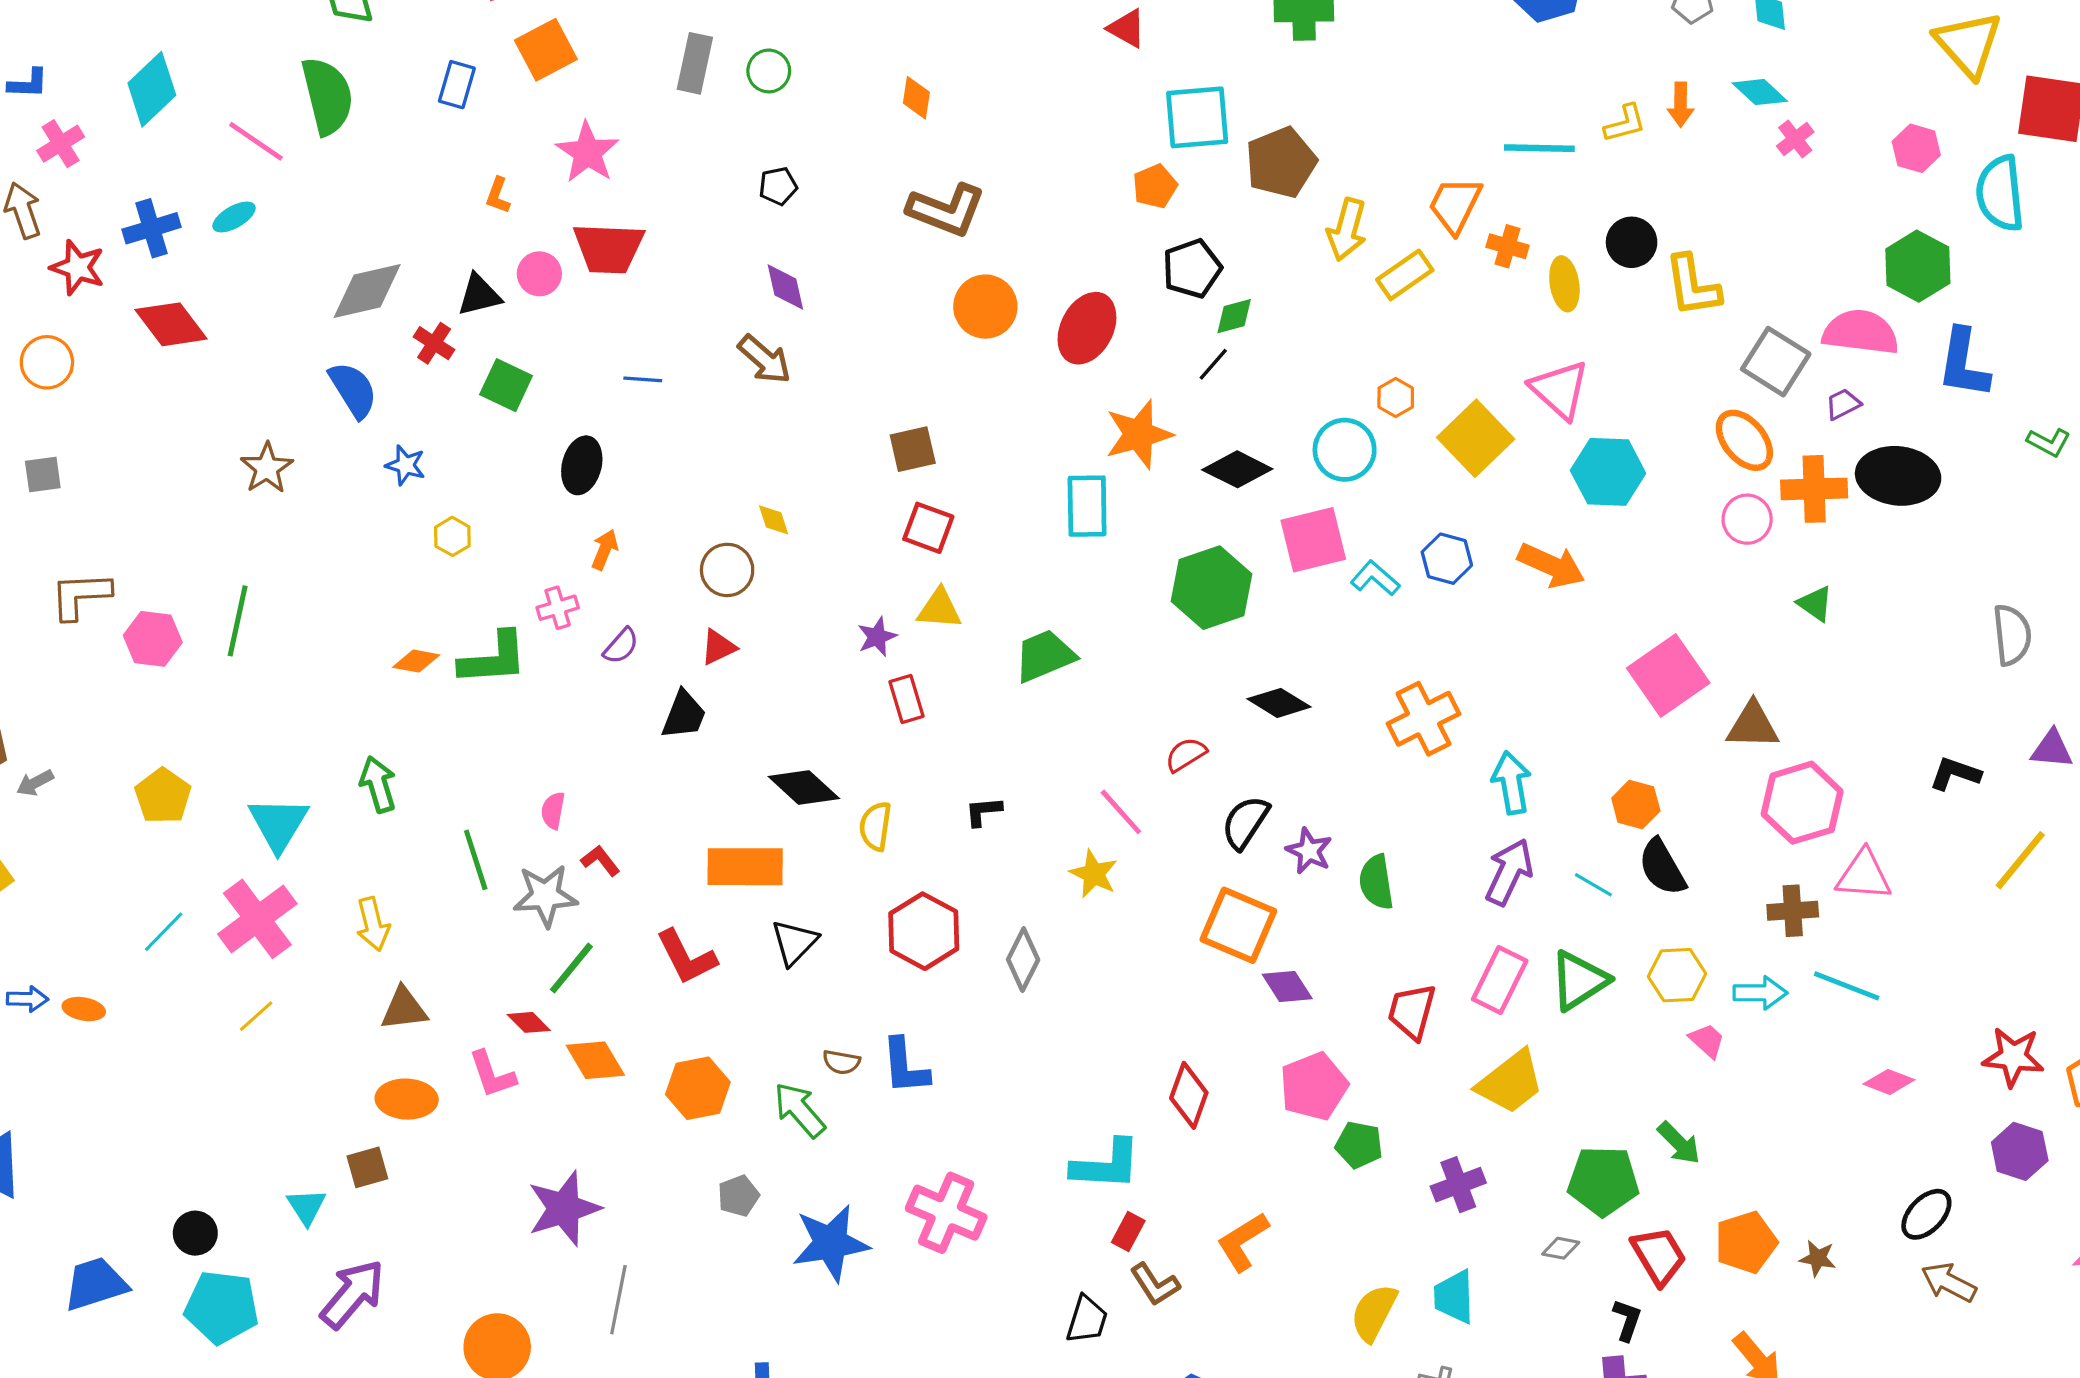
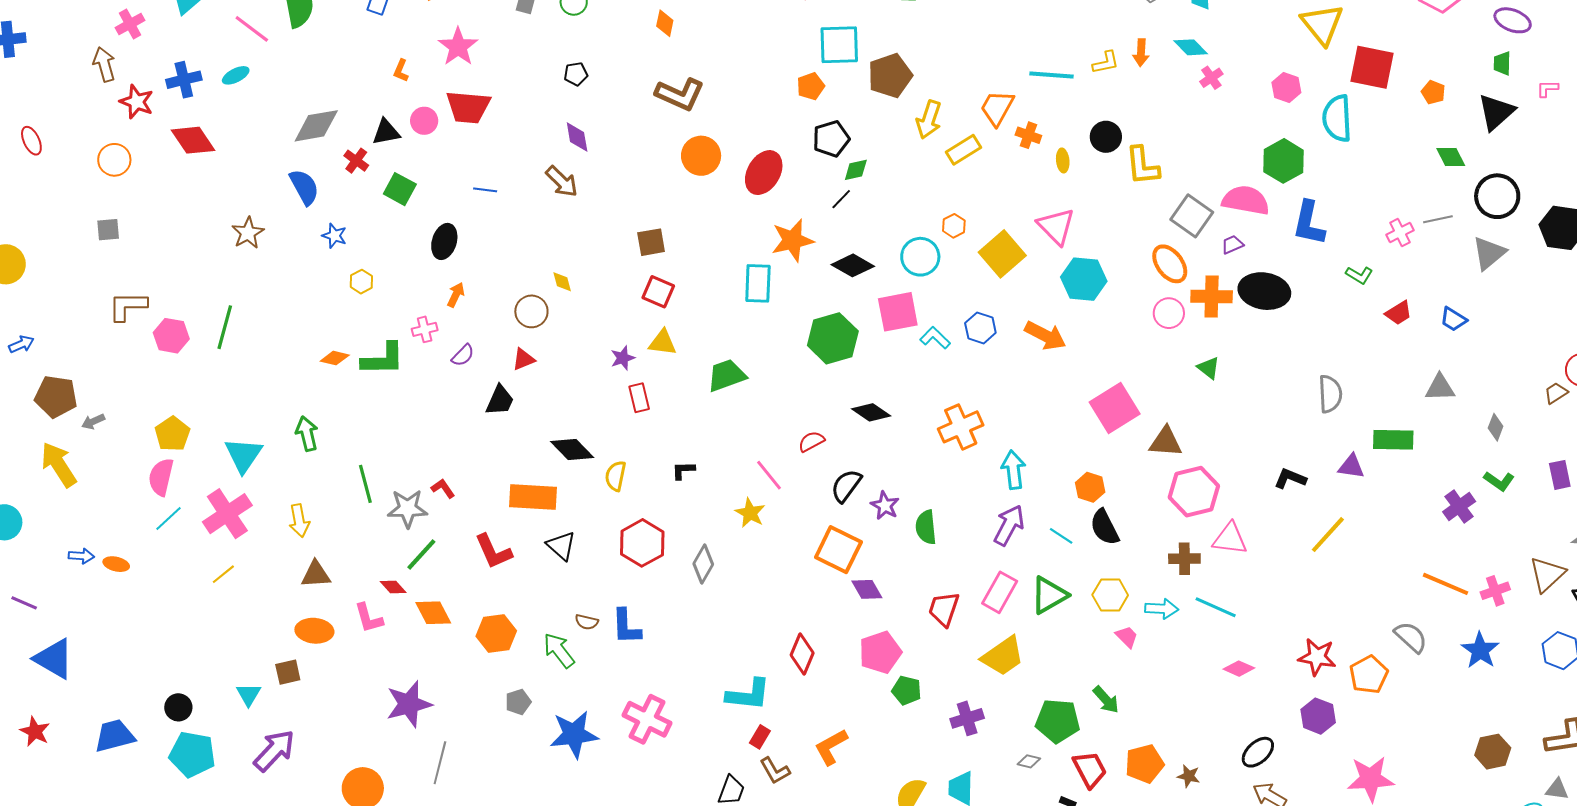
yellow ellipse: (1564, 284) -> (1063, 160), size x0.7
pink semicircle: (553, 810) -> (161, 477), moved, size x1.6
black triangle: (794, 942) -> (561, 546), turned -36

